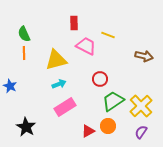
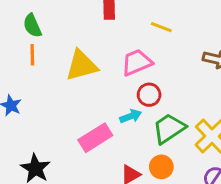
pink trapezoid: (86, 46) -> (137, 62), moved, turned -50
cyan arrow: (59, 84) -> (131, 116), moved

